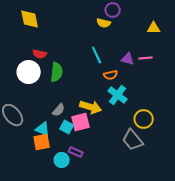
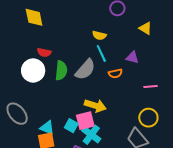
yellow semicircle: (104, 23) -> (99, 35), moved
yellow triangle: (154, 28) -> (145, 28), moved, turned 32
pink line: (146, 58) -> (150, 87), moved
cyan cross: (118, 95) -> (91, 135), moved
gray semicircle: (59, 110) -> (85, 69), moved, size x1.6

